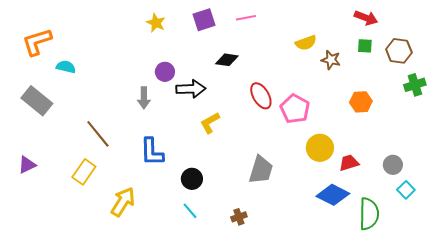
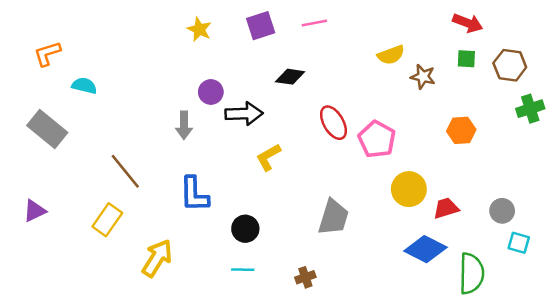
orange L-shape: (37, 42) -> (47, 54), size x0.7
cyan square: (406, 190) -> (519, 243), turned -30
cyan line: (190, 211) -> (243, 270), turned -48

